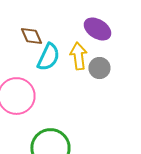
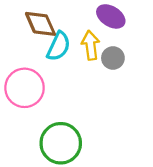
brown diamond: (31, 36) -> (40, 24), size x1.4

